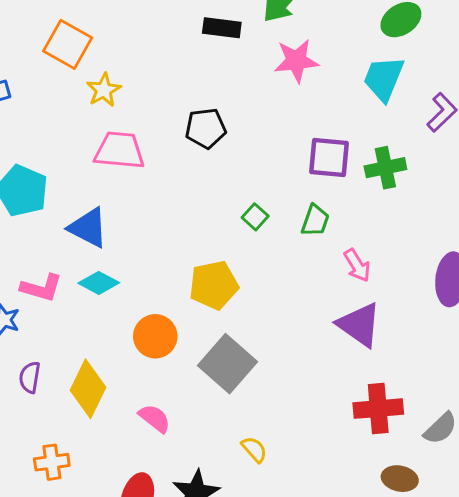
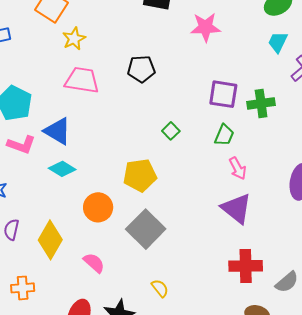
cyan trapezoid: (384, 79) -> (278, 42), moved, size x0.7
green trapezoid: (315, 221) -> (224, 135), moved
pink L-shape: (41, 288) -> (21, 145), moved

